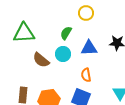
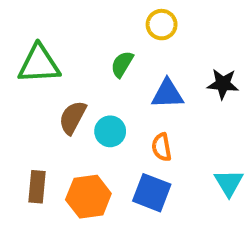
cyan circle: (63, 54) -> (110, 131), moved
brown semicircle: (41, 60) -> (73, 118), turned 78

